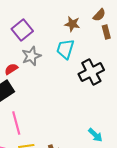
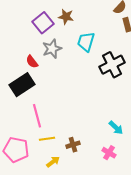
brown star: (72, 24) -> (66, 17), moved
red semicircle: (11, 69) -> (32, 62), turned -96

